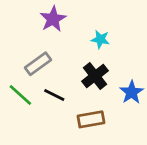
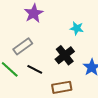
cyan star: (100, 39) -> (77, 28), moved

